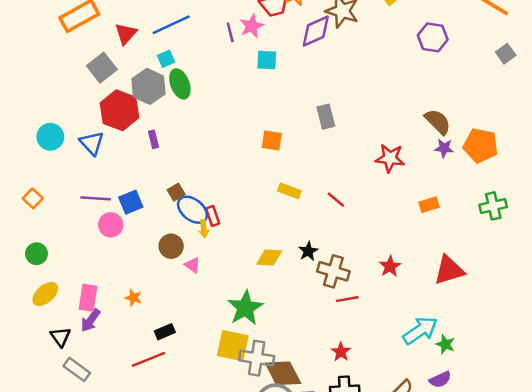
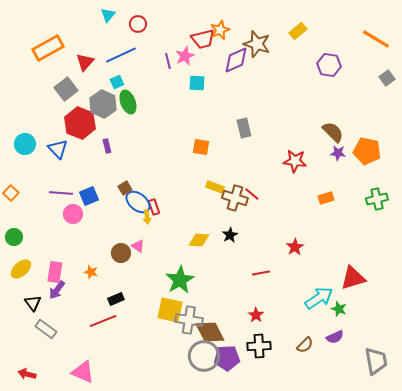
brown circle: (171, 246) -> (121, 253), moved
red triangle: (449, 270) -> (353, 278), moved
brown cross: (333, 271) -> (235, 198), moved

